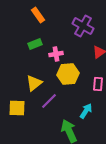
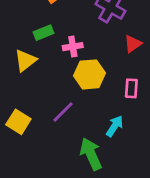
yellow triangle: (34, 83) -> (25, 60), moved
yellow square: (17, 108) -> (18, 122), turned 30

